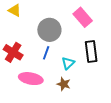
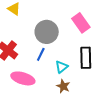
brown star: (64, 84) -> (63, 86), moved

